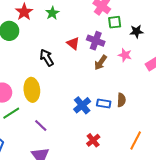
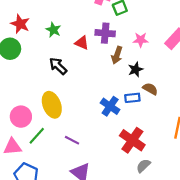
green star: (52, 13) -> (53, 30), moved
black star: (137, 31) -> (135, 69), moved
brown semicircle: (121, 100) -> (150, 89), turned -48
red cross: (93, 140) -> (132, 140), size x1.6

